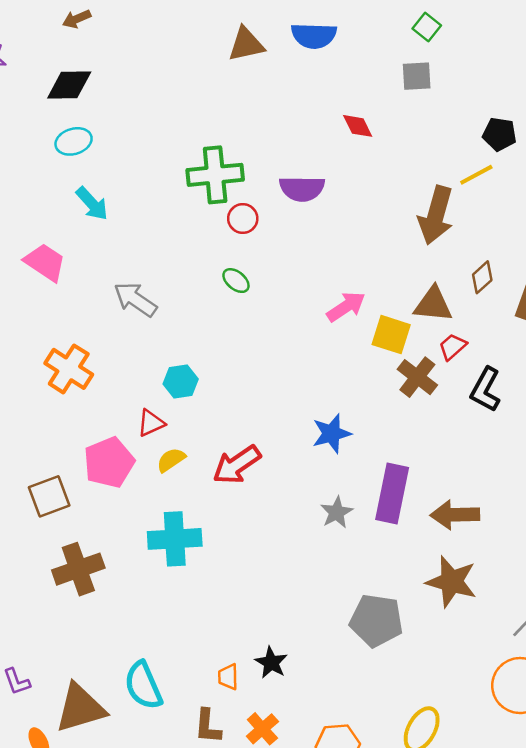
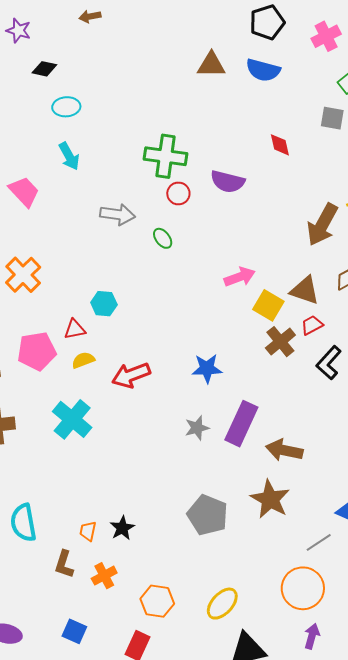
black diamond: (69, 85) -> (44, 69), moved, size x0.7
gray arrow: (135, 299) -> (117, 214), moved, turned 140
cyan cross: (175, 539) -> (72, 419), turned 30

